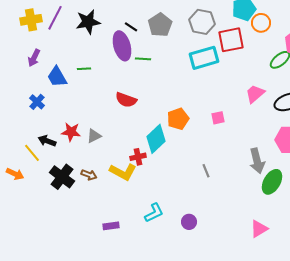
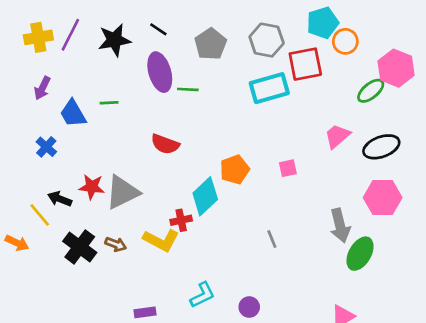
black line: (131, 27) -> (158, 29), moved
gray triangle: (94, 136) -> (122, 192), size x1.8

